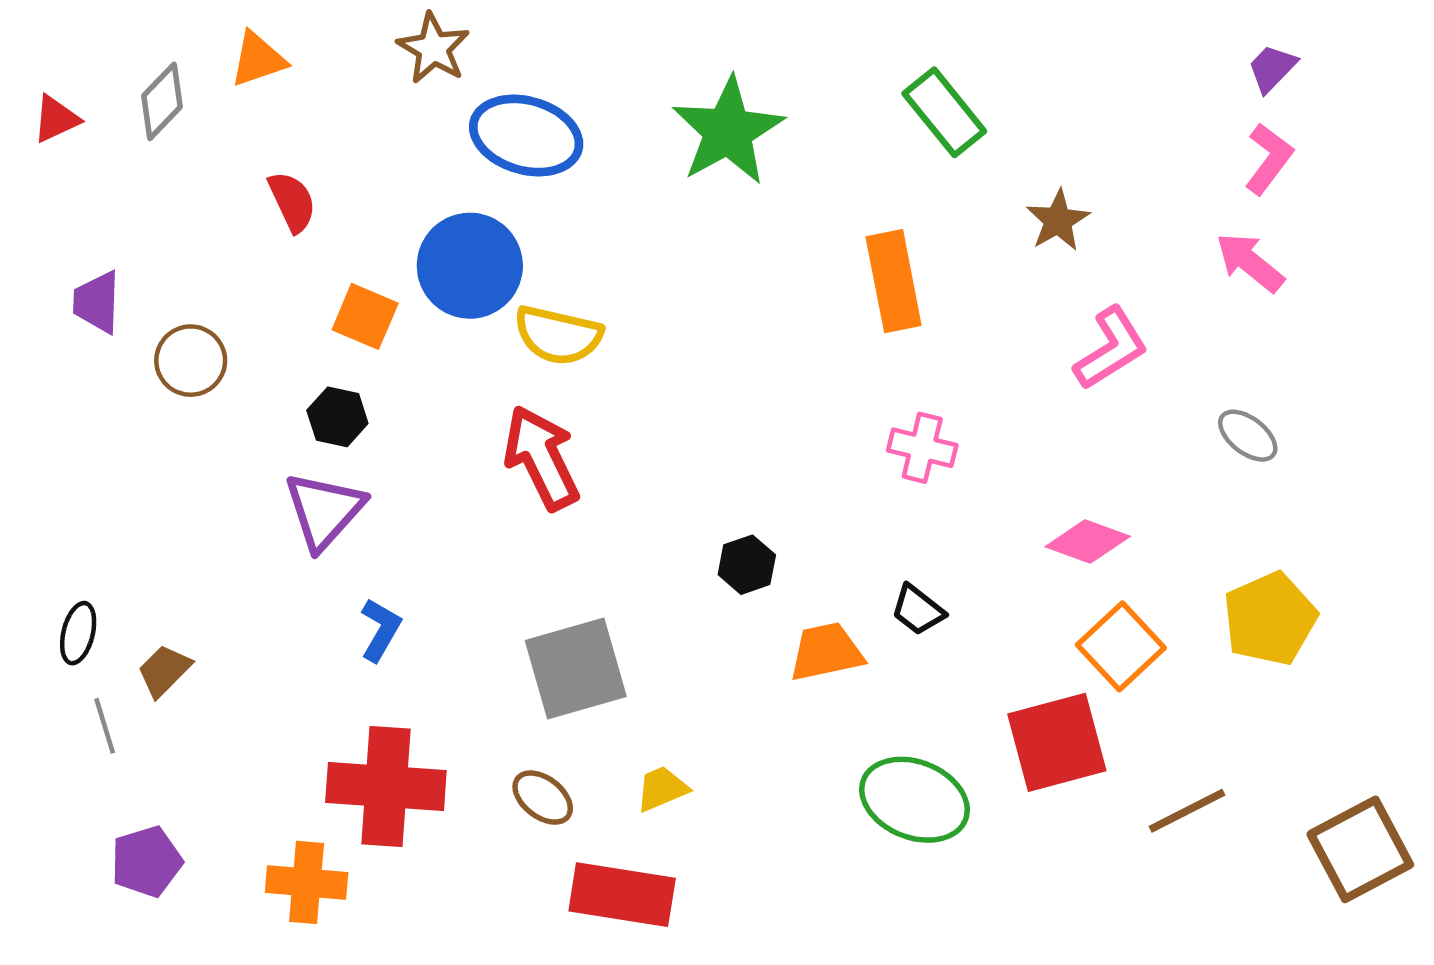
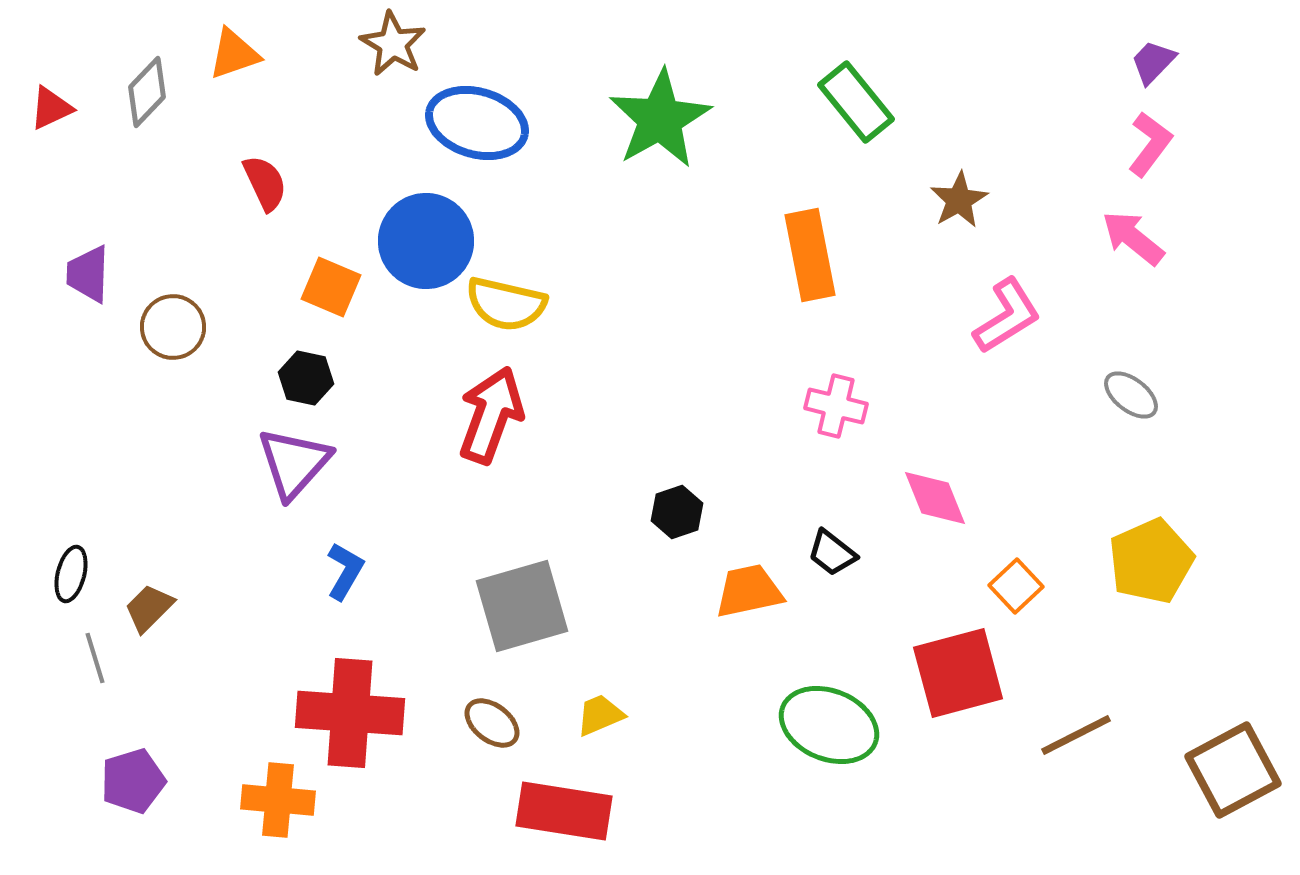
red arrow: (542, 458) -> (491, 415), turned 46
pink diamond: (1088, 542) -> (935, 498), moved, turned 48
orange square: (1121, 646) -> (1016, 586), size x0.7

